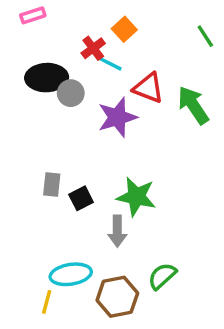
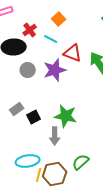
red cross: (93, 48) -> (30, 30), moved
gray circle: (71, 93) -> (28, 70), moved
gray rectangle: (52, 185) -> (17, 109), turned 48
yellow line: (47, 302) -> (39, 175), moved

